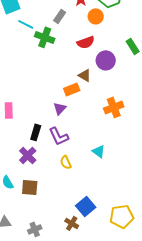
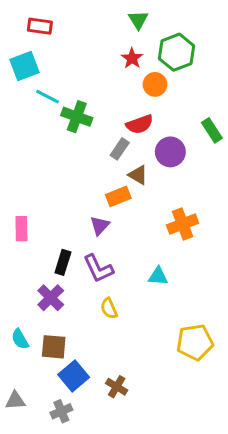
gray rectangle: (60, 16) -> (120, 149), moved
cyan triangle: (99, 151) -> (158, 276), moved, turned -32
blue square: (86, 206) -> (74, 376), moved
yellow pentagon: (122, 216) -> (195, 342), moved
brown cross: (72, 223) -> (117, 387), moved

